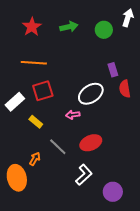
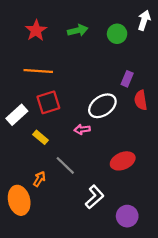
purple rectangle: (113, 70) -> (127, 79), turned 40
red ellipse: (91, 143) -> (123, 161), moved

